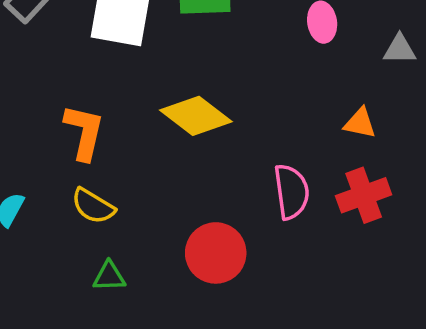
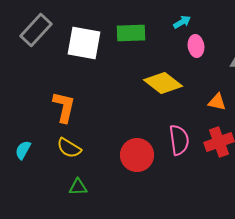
yellow diamond: (196, 116) -> (163, 83), moved
red circle: (216, 253) -> (137, 155), moved

